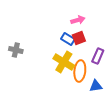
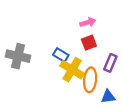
blue rectangle: (68, 39) -> (61, 55), moved
gray cross: (16, 50) -> (18, 56), size x1.5

